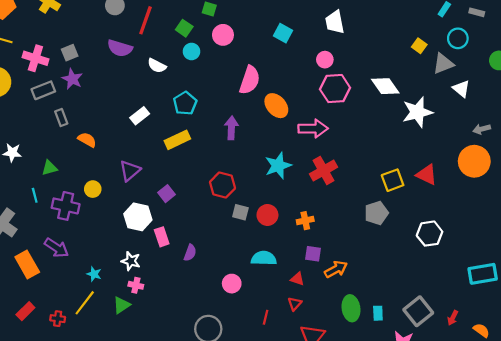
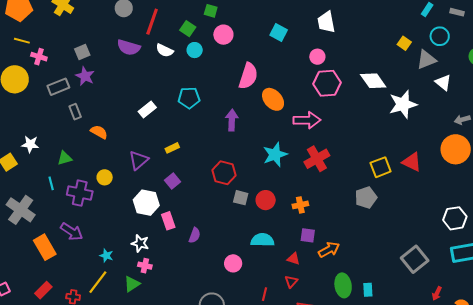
pink cross: (35, 58) -> (39, 57), moved, size x0.7
white semicircle: (157, 66) -> (165, 50), moved
cyan pentagon: (185, 103) -> (189, 98), turned 30
yellow rectangle: (177, 140) -> (172, 148), moved, size x0.6
white hexagon: (430, 234) -> (455, 218), moved
gray square: (418, 311) -> (415, 259), moved

